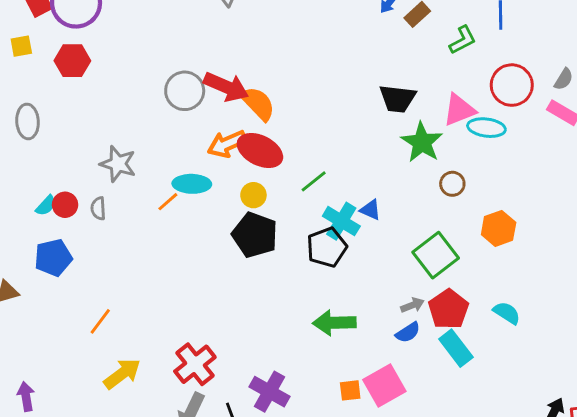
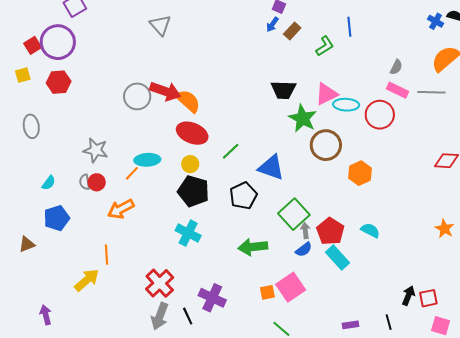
red circle: (512, 85) -> (380, 115), moved
orange arrow: (227, 144) -> (121, 209), moved
brown circle: (452, 184) -> (326, 145), size x1.8
red circle: (65, 205) -> (97, 182), moved
blue triangle: (370, 210) -> (271, 167), size x1.8
cyan cross: (341, 221) -> (188, 233), moved
green square: (436, 255) -> (294, 214), moved
gray arrow: (412, 305) -> (305, 231), turned -70
orange line: (100, 321) -> (106, 255), moved, turned -36
yellow arrow: (122, 374) -> (87, 280), moved

